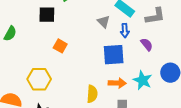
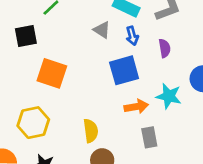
purple semicircle: (147, 44) -> (165, 48), turned 40
orange square: (60, 46) -> (52, 73), size x1.6
yellow semicircle: (92, 94) -> (91, 131), moved

